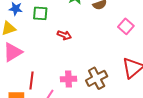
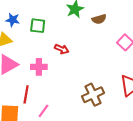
pink cross: (69, 79) -> (39, 67), moved

